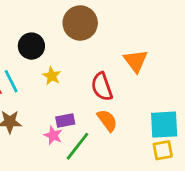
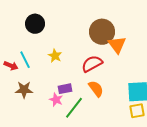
brown circle: (80, 23) -> (102, 32), moved
black circle: (31, 46) -> (35, 24), moved
red semicircle: (102, 87) -> (92, 64), turned 80

